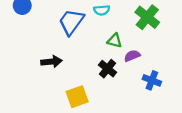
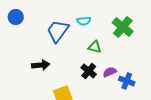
purple semicircle: (132, 56) -> (110, 72), moved

